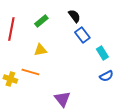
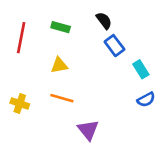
green rectangle: (41, 21) -> (61, 27), turned 56
orange line: (30, 72) -> (62, 98), moved

